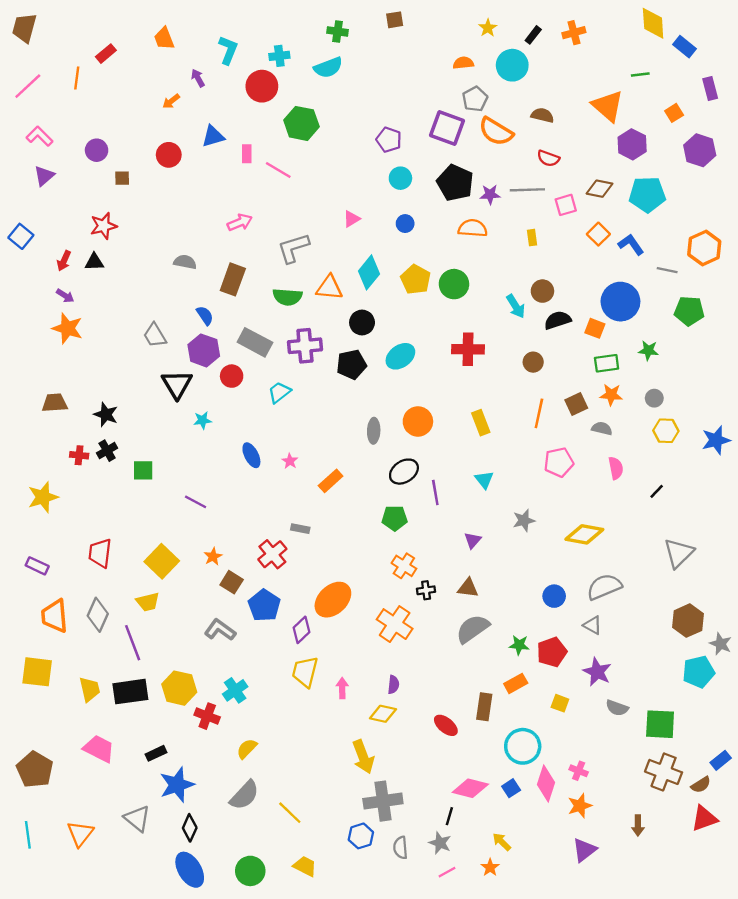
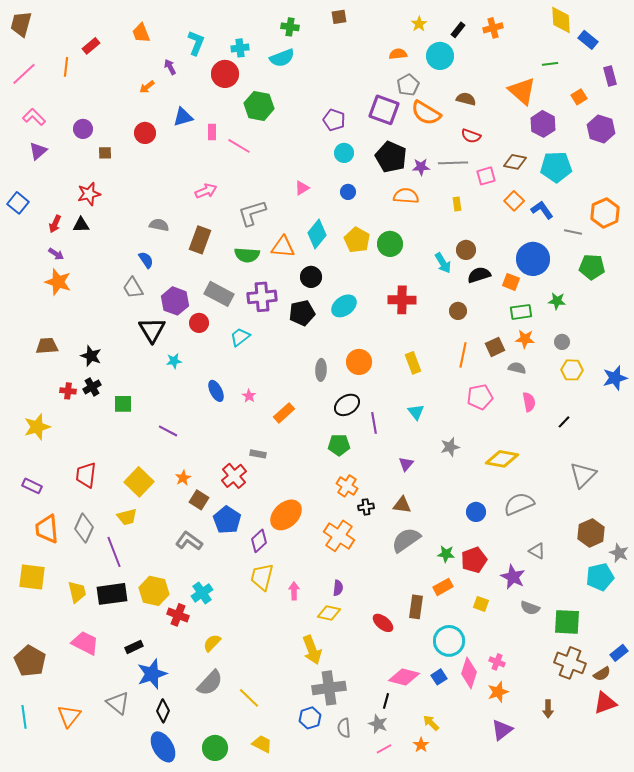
blue semicircle: (205, 316) -> (146, 260), moved
gray triangle: (593, 625) -> (537, 551), moved

